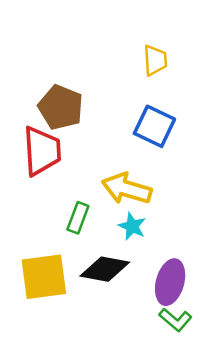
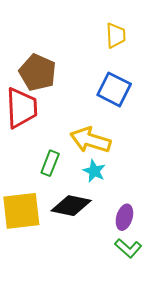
purple ellipse: (170, 282) -> (124, 217), size x0.7

